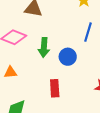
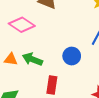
green arrow: (44, 47) -> (32, 59), moved, turned 96

